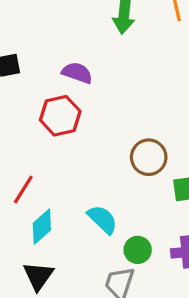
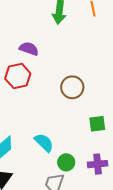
brown circle: (149, 157) -> (72, 87), moved

